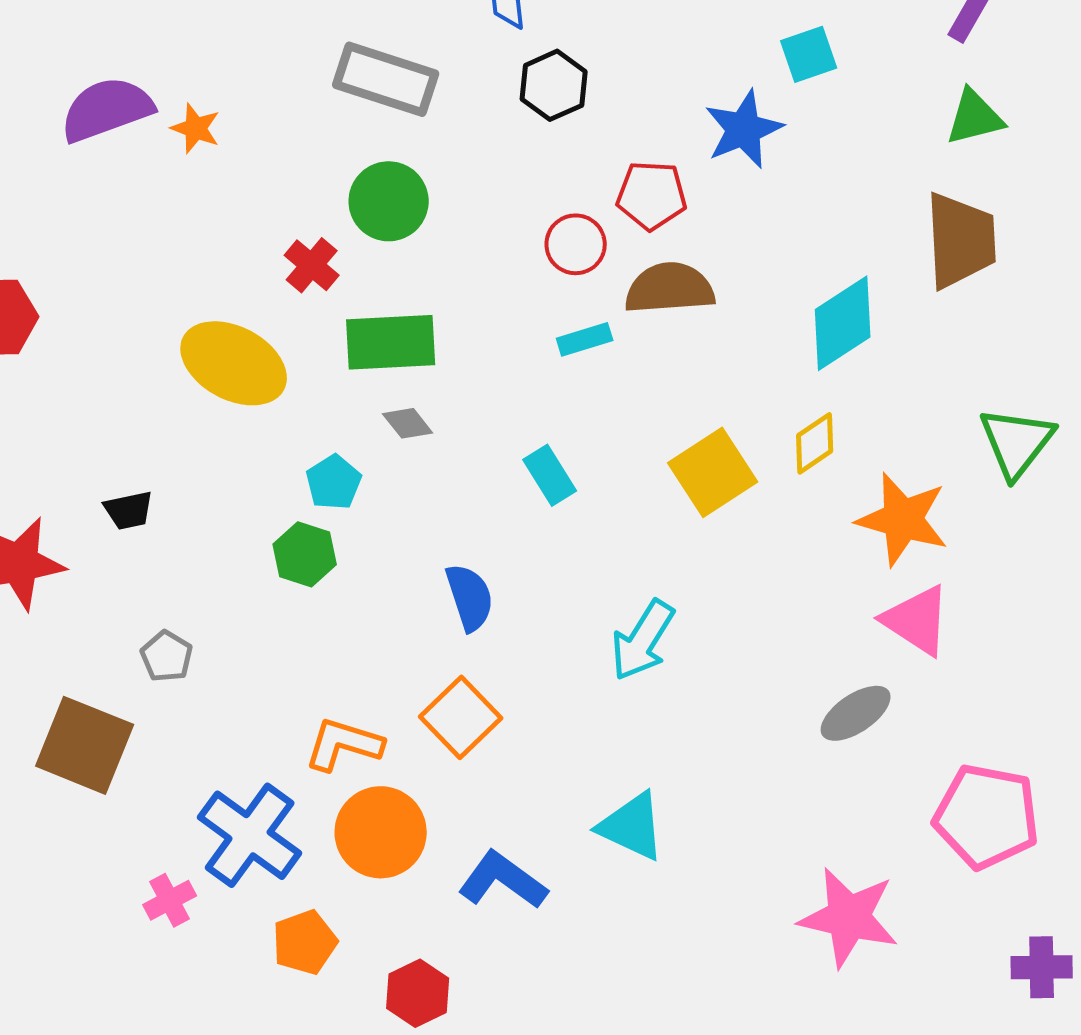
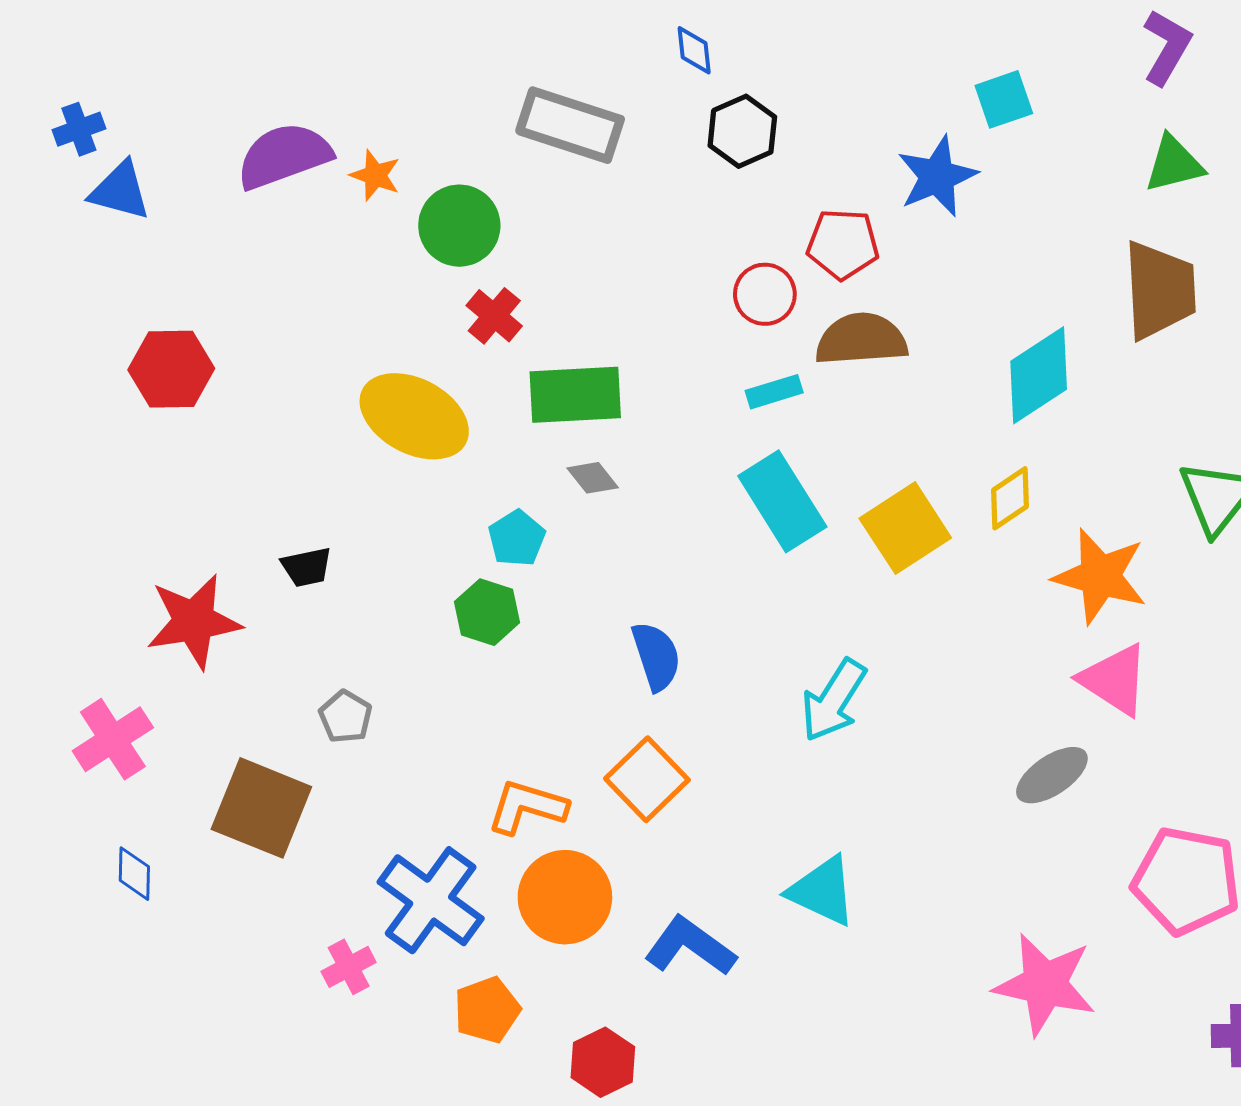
green circle: (389, 201) -> (459, 226), moved
cyan rectangle: (550, 475) -> (782, 501), moved, size x1.6

